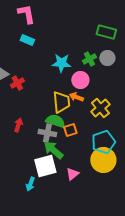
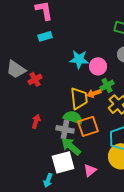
cyan rectangle: (27, 40) -> (45, 36), turned -40
green cross: (89, 59) -> (107, 85), moved
pink circle: (80, 80) -> (98, 66), moved
orange arrow: (76, 97) -> (94, 93), turned -40
orange square: (70, 130) -> (88, 126), size x1.5

